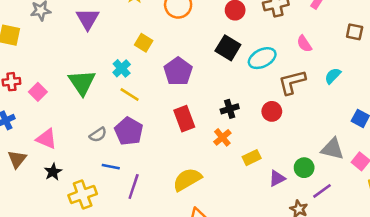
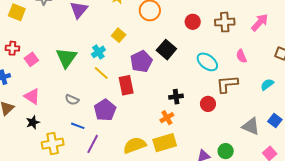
black square: (228, 48) -> (166, 50), moved
cyan ellipse: (262, 58) -> (207, 62), turned 55
cyan semicircle: (333, 76) -> (267, 84), moved
red rectangle: (184, 119) -> (126, 85), moved
purple pentagon: (129, 131) -> (105, 110), moved
gray semicircle: (98, 135) -> (72, 100), turned 48
gray triangle: (332, 149) -> (251, 126), moved
yellow rectangle: (252, 158) -> (165, 143), moved, size x1.6

